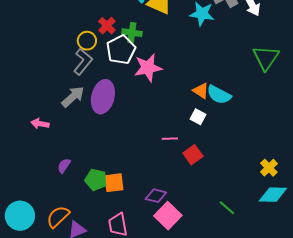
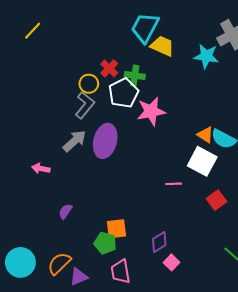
white square: (198, 117) -> (202, 161), size x1.8
red square: (193, 155) -> (216, 200), moved
green pentagon: (96, 180) -> (105, 243), moved
purple diamond: (156, 196) -> (159, 242), turned -45
pink square: (168, 216) -> (172, 262), size x0.6

